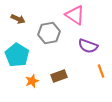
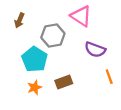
brown arrow: (18, 19) -> (19, 20), turned 88
cyan pentagon: (17, 55) -> (35, 59), moved

